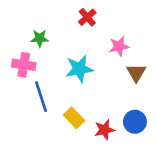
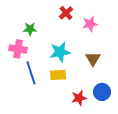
pink star: (119, 46) -> (90, 24), moved
brown triangle: (136, 73) -> (93, 59), moved
yellow rectangle: (74, 118) -> (58, 75), moved, turned -49

